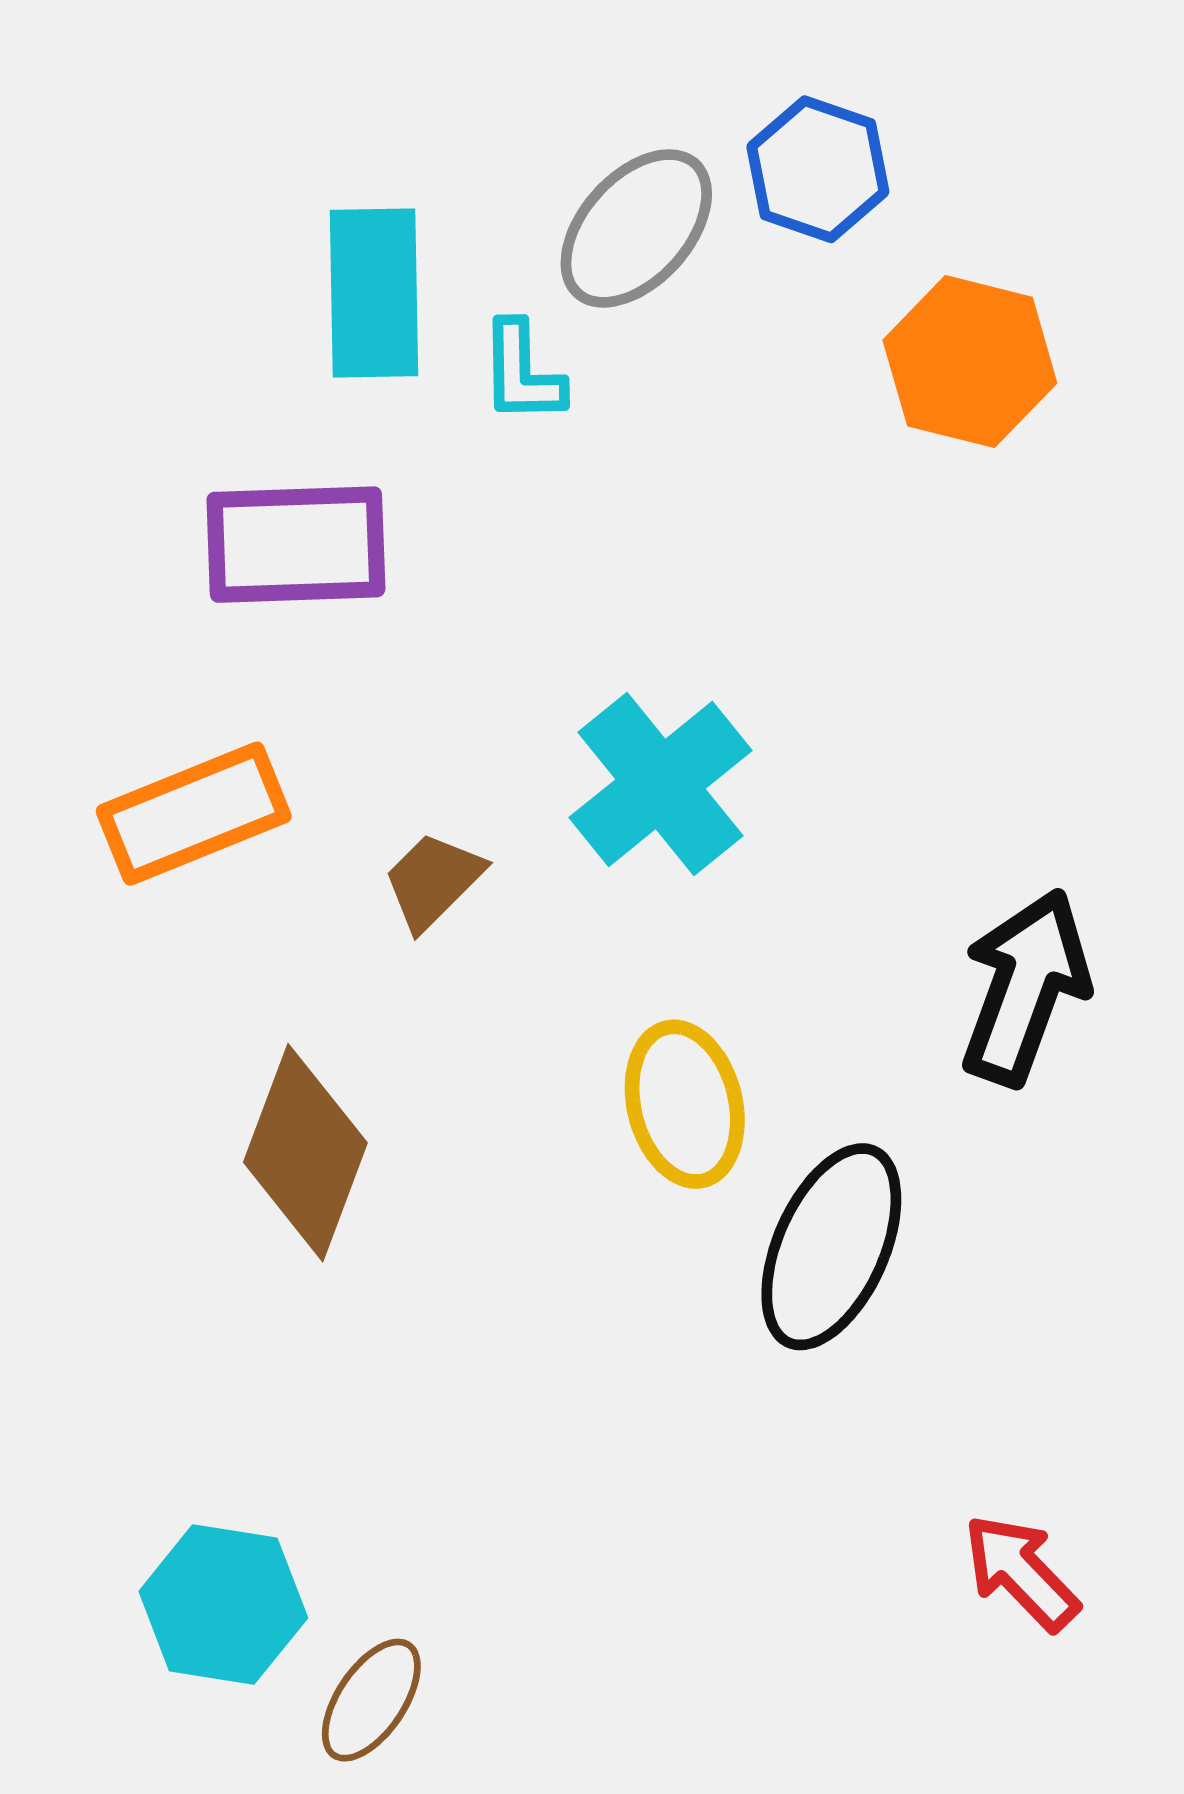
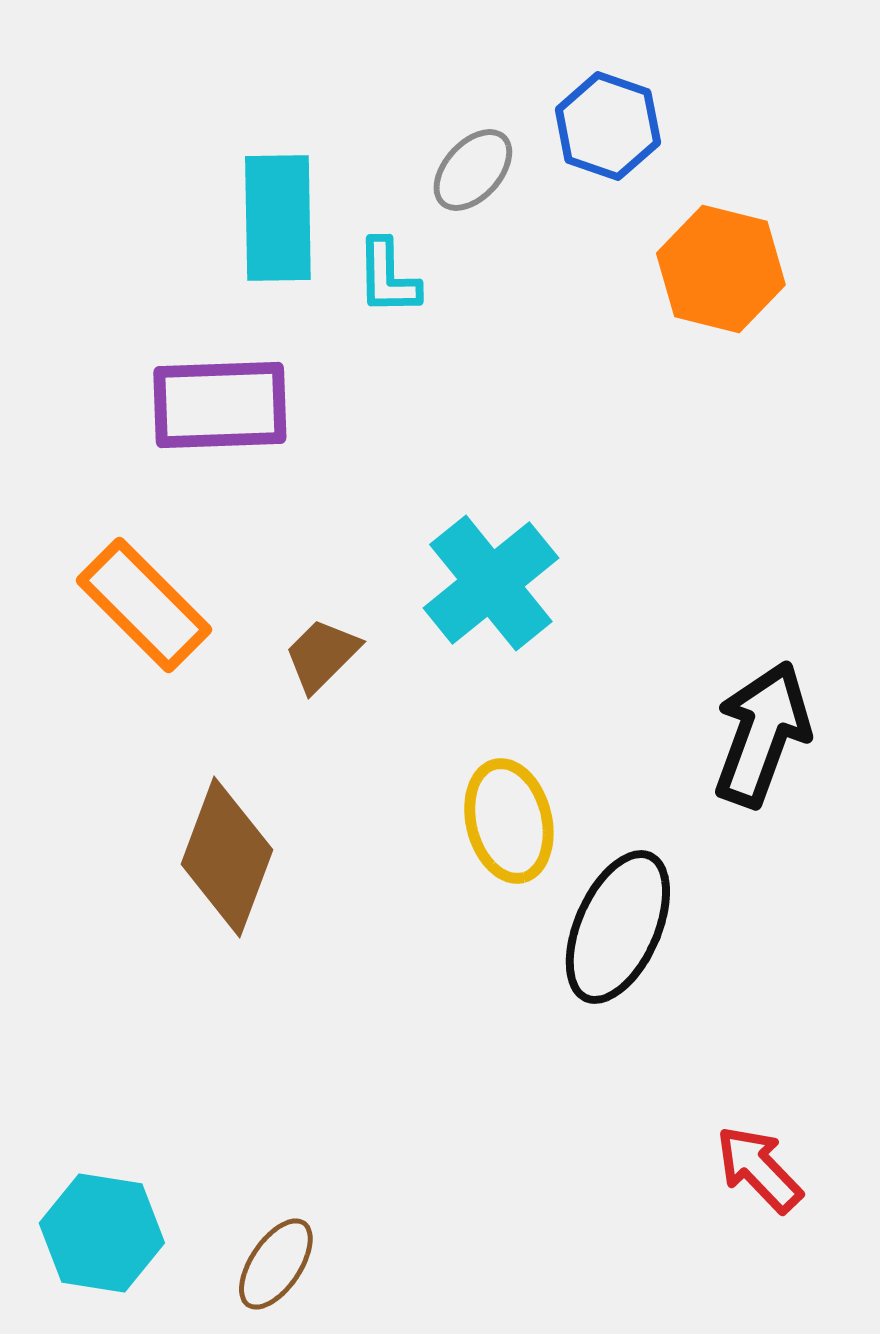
gray ellipse: (636, 228) -> (473, 170), size x0.7
orange rectangle: (194, 814) -> (144, 605), turned 67
cyan hexagon: (223, 1605) -> (102, 1233), moved

